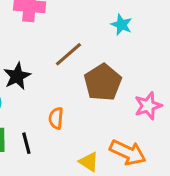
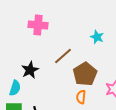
orange semicircle: (56, 118) -> (81, 97), moved

